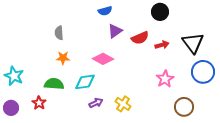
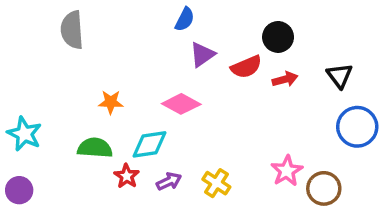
blue semicircle: (105, 11) -> (185, 19), turned -48
black circle: (160, 12) -> (278, 37), moved
gray semicircle: (59, 33) -> (72, 30), moved, size x1.5
black triangle: (193, 43) -> (340, 76), size x0.7
pink star: (165, 79) -> (287, 171), moved
red star: (39, 103) -> (127, 176), moved

